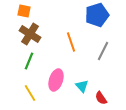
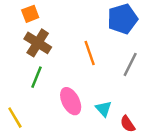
orange square: (24, 11) -> (30, 14), turned -32
pink ellipse: (56, 80) -> (71, 101), turned -45
yellow line: (30, 93) -> (15, 118), moved

